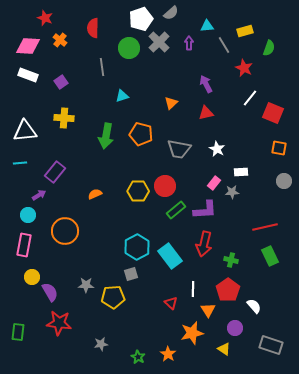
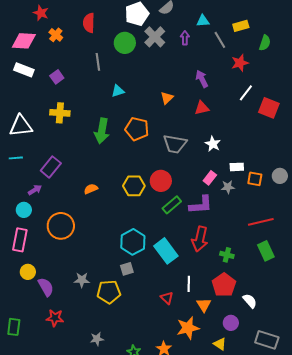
red star: (244, 68) -> (240, 63), turned 30
orange square: (279, 148) -> (255, 179), moved
red star: (59, 323) -> (55, 318), size x0.7

